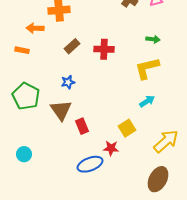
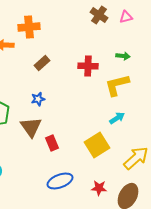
red cross: (104, 49) -> (88, 66), moved
yellow square: (127, 128) -> (97, 145), size x1.4
red star: (111, 148) -> (99, 188), moved

